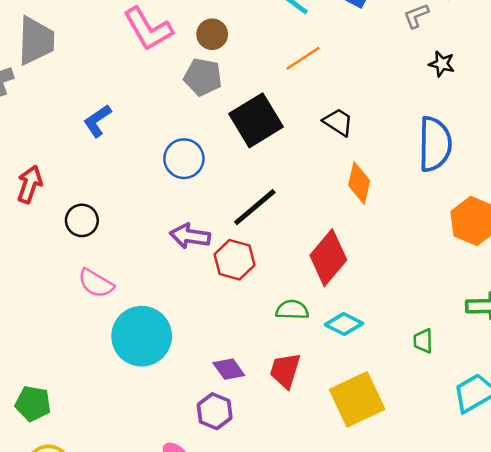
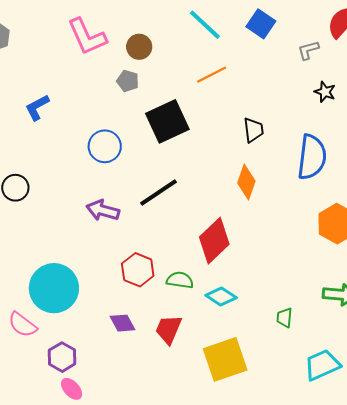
gray pentagon: (203, 77) -> (128, 81), size x0.7
black trapezoid: (338, 122) -> (253, 130), moved, turned 44
red hexagon: (235, 260) -> (138, 270), moved
pink semicircle: (96, 283) -> (23, 325), moved
purple hexagon: (215, 411) -> (62, 357), moved

